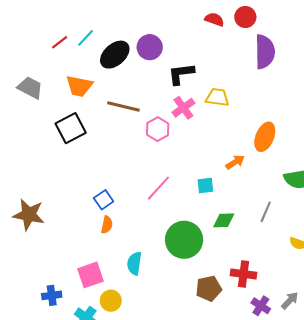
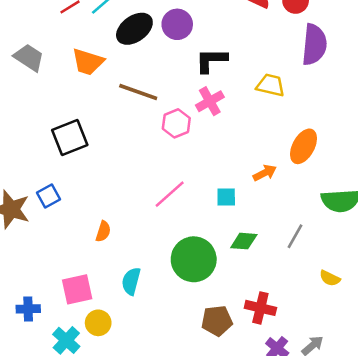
yellow trapezoid: (217, 97) -> (271, 85), moved
black square: (71, 128) -> (70, 138), moved
blue square: (104, 200) -> (49, 196), moved

